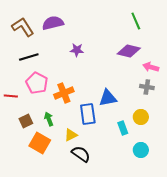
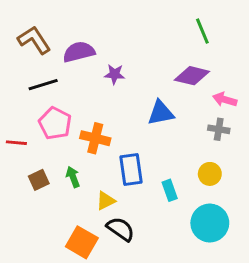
purple semicircle: (53, 23) -> (79, 52), moved
orange cross: (64, 93) -> (95, 138), turned 36
blue triangle: (108, 98) -> (161, 113), moved
cyan rectangle: (123, 128) -> (170, 190), moved
orange square: (40, 143) -> (82, 242), moved
cyan circle: (141, 150) -> (210, 223), size x1.6

